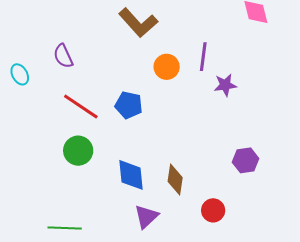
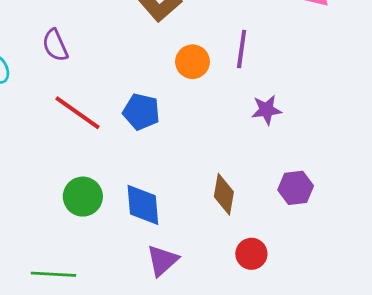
purple star: (225, 85) -> (266, 110), moved
green circle: (78, 151) -> (83, 197), moved
brown diamond: (175, 180) -> (224, 194), moved

